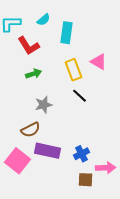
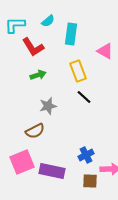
pink triangle: (99, 62) -> (105, 51), moved
purple rectangle: (48, 151) -> (52, 171), moved
pink square: (18, 161) -> (22, 162), turned 30

